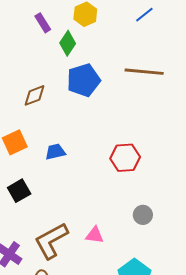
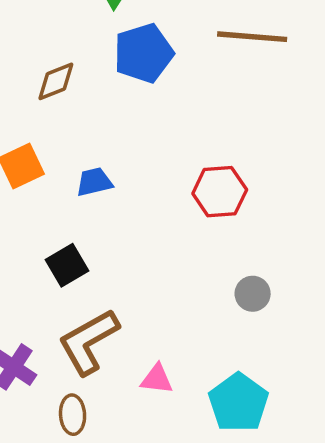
black square: (19, 191) -> (67, 265), moved
pink triangle: (95, 235) -> (157, 379), moved

